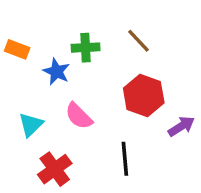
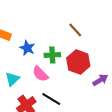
green cross: (86, 48) -> (52, 55), moved
black line: (125, 159) -> (51, 99), moved, turned -54

